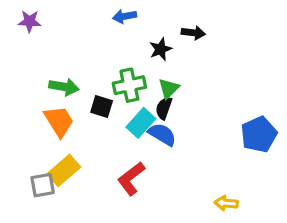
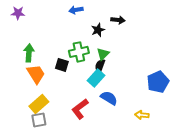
green arrow: (64, 87) -> (29, 53), moved, turned -96
cyan rectangle: (141, 123) -> (96, 78), moved
blue semicircle: (162, 134) -> (109, 98), moved
gray square: (43, 185) -> (39, 120), moved
yellow arrow: (226, 203) -> (142, 115), moved

